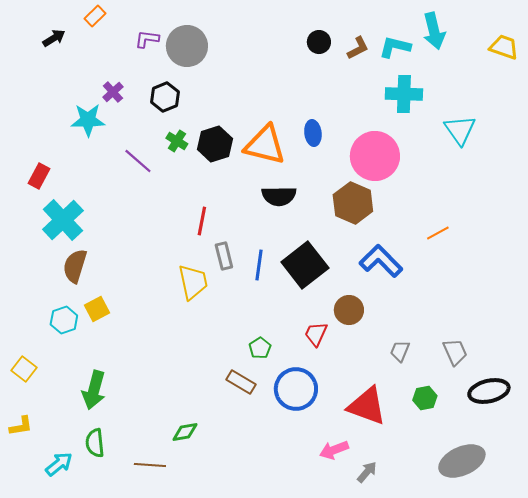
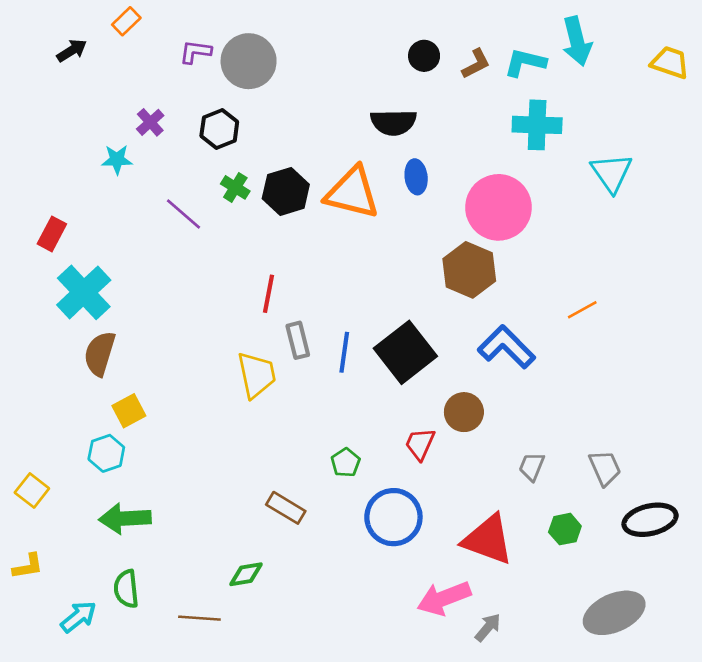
cyan star: (88, 120) -> (117, 160), size x0.7
black semicircle: (279, 196) -> (393, 122), moved
cyan hexagon: (64, 320) -> (106, 453), moved
brown rectangle: (241, 382) -> (286, 508), moved
green arrow: (94, 390) -> (125, 518), turned 72
pink arrow: (334, 450) -> (444, 598), size x1.4

